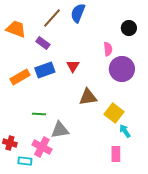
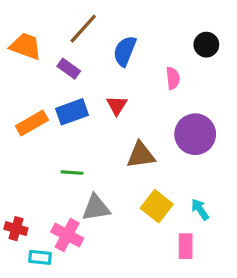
blue semicircle: (78, 13) -> (125, 51), moved
purple circle: (122, 69) -> (195, 134), moved
yellow square: (114, 113) -> (157, 206), moved
green line: (39, 114) -> (72, 173), moved

